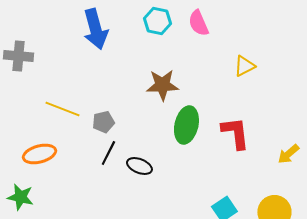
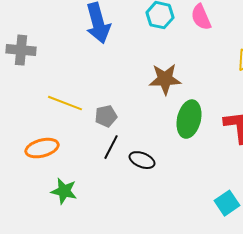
green star: (20, 197) -> (64, 191), moved

